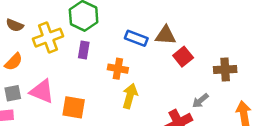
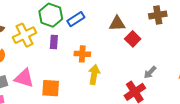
blue rectangle: (136, 38) -> (76, 19), moved, turned -48
brown cross: (225, 70) -> (158, 15), moved

